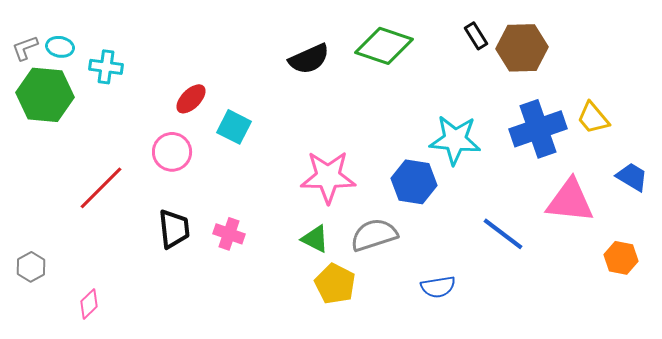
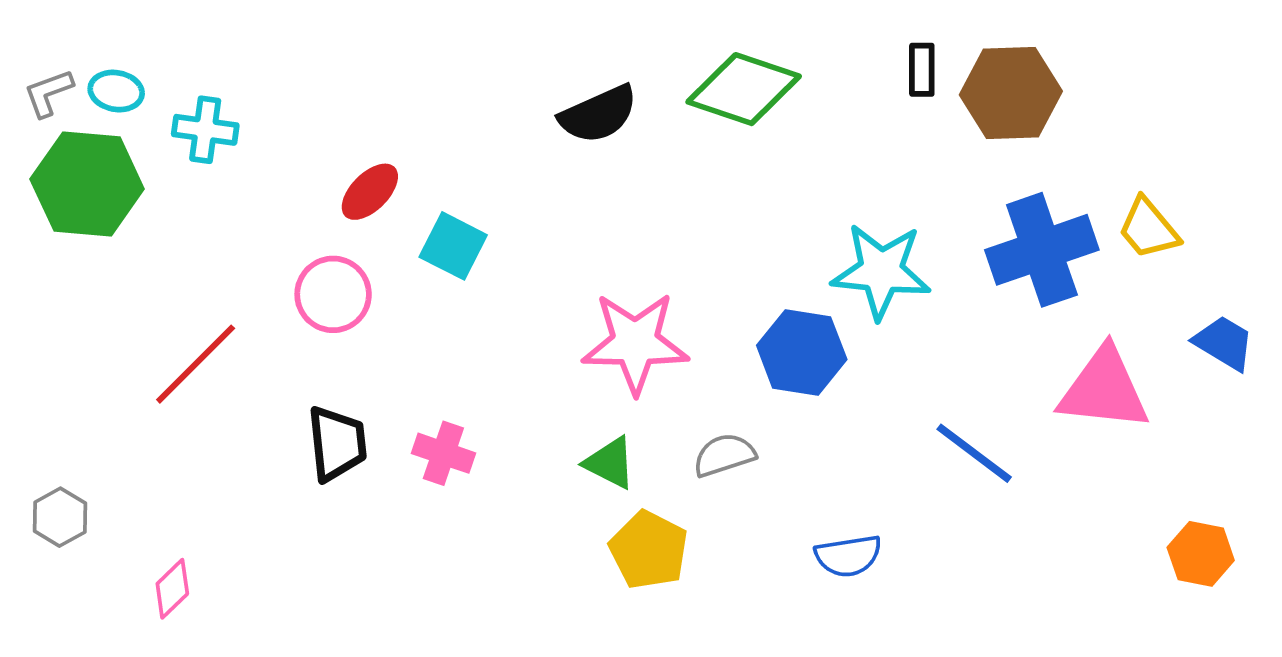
black rectangle: (476, 36) -> (922, 70), turned 32
gray semicircle: (374, 235) -> (724, 455), size x0.7
orange hexagon: (621, 258) -> (1201, 554), moved

